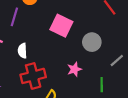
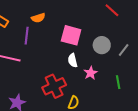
white semicircle: (22, 51) -> (73, 60), moved
gray line: (117, 61) -> (124, 50), moved

